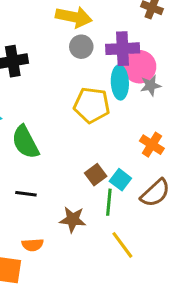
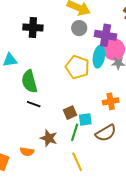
orange cross: (152, 145) -> (111, 101), turned 35
cyan square: (120, 180) -> (85, 119), turned 32
black line: (26, 194) -> (34, 104), moved
orange semicircle: (33, 245) -> (27, 152), moved

